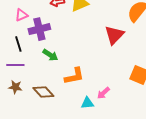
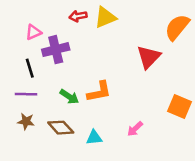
green arrow: (50, 55) -> (69, 97), moved
orange L-shape: (74, 76) -> (99, 92), moved
cyan triangle: (87, 103) -> (94, 137), moved

